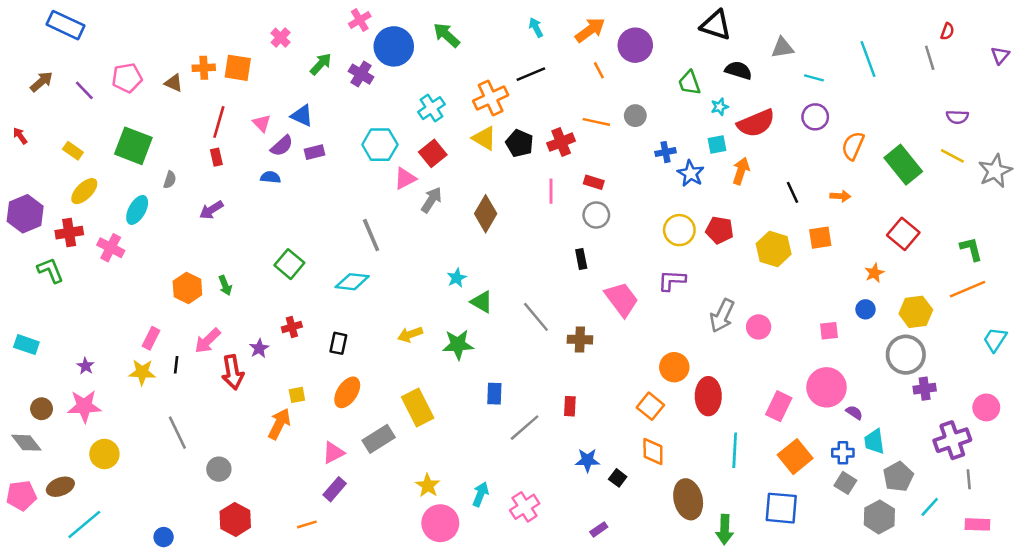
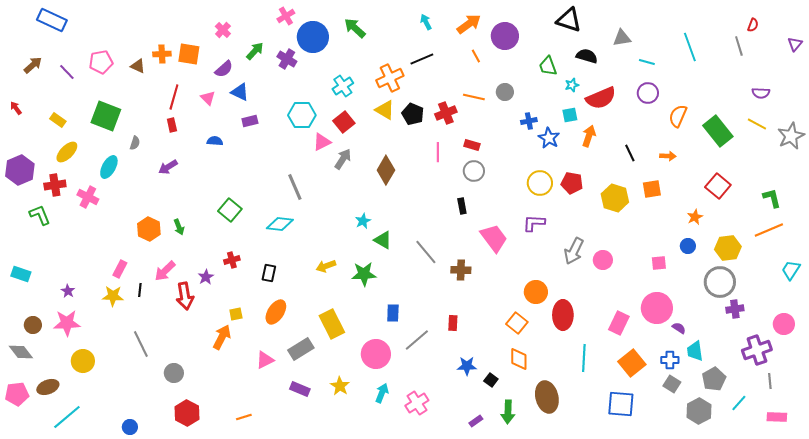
purple semicircle: (282, 146) -> (224, 69), moved
purple rectangle: (335, 489) -> (300, 389), moved, turned 72
pink circle: (440, 523) -> (376, 354), moved
green arrow: (725, 529) -> (508, 412), moved

